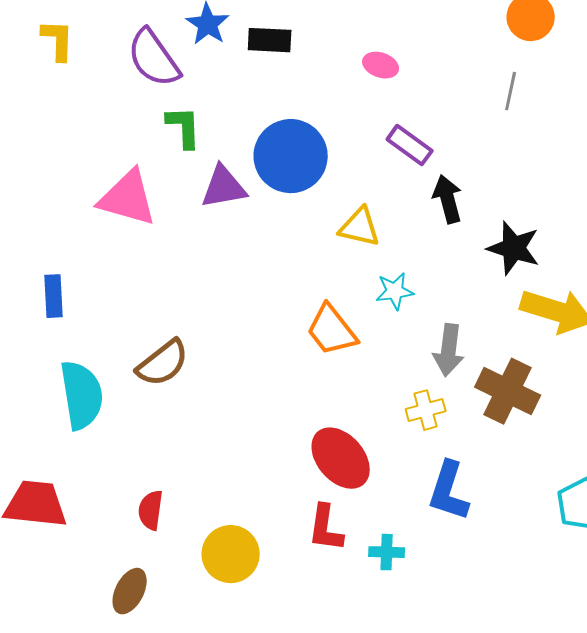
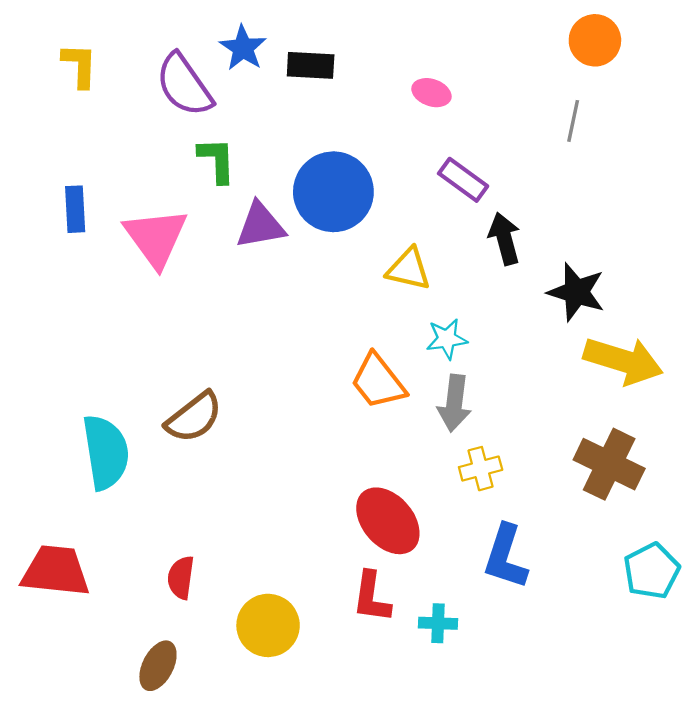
pink triangle: (128, 198) -> (156, 238), turned 38
blue rectangle: (54, 296) -> (75, 209), moved
gray arrow: (449, 350) -> (454, 403), moved
brown cross: (508, 391) -> (609, 464), moved

